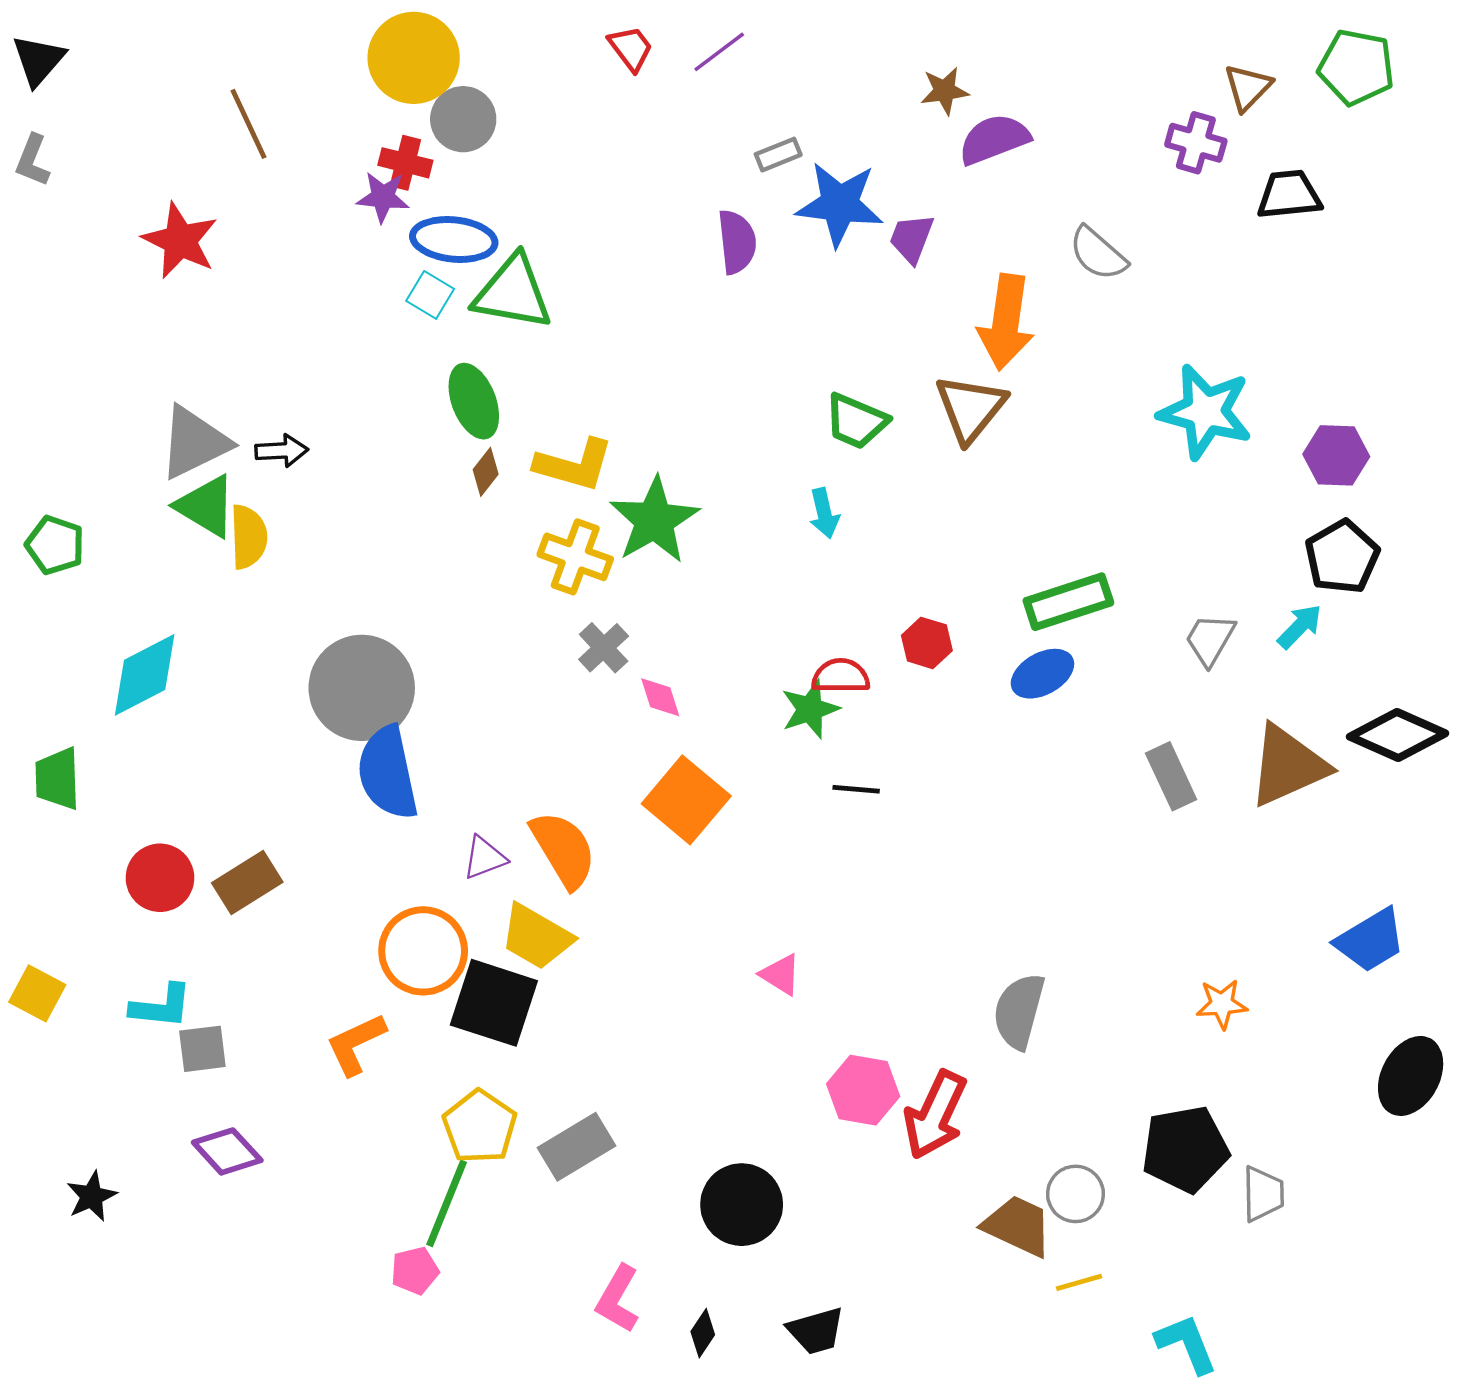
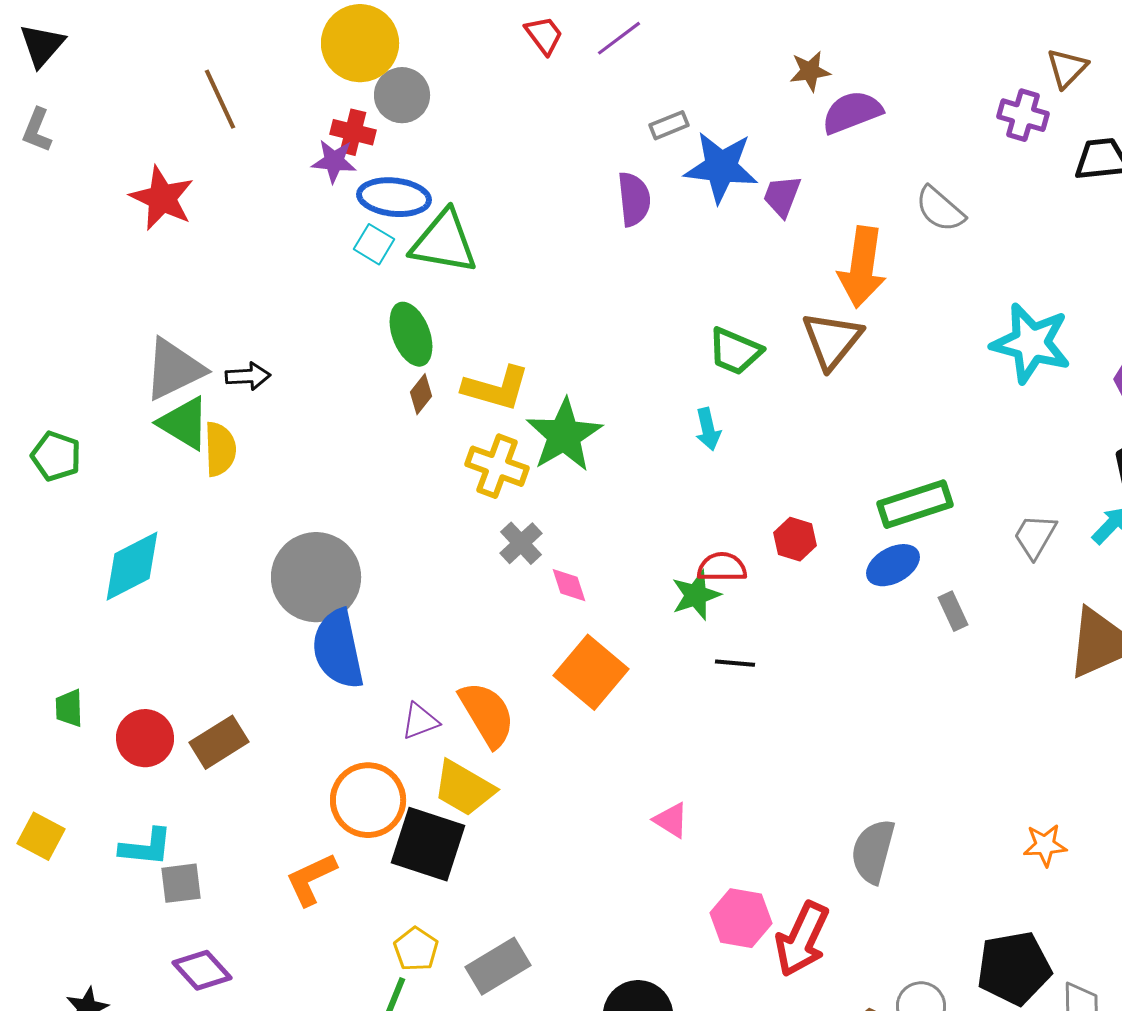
gray rectangle: (1171, 776) -> (953, 611), moved, size x0.7
green trapezoid: (57, 779) -> (69, 708), moved, size x0.7
yellow pentagon: (480, 1127) -> (416, 949), size x0.7

